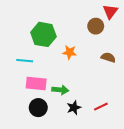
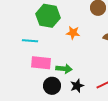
black circle: (38, 108) -> (52, 86), moved

